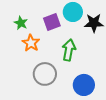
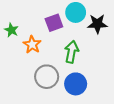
green star: (21, 23) -> (11, 30), moved
blue circle: (84, 85) -> (76, 84), moved

